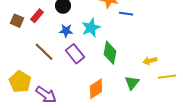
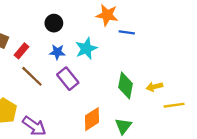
red rectangle: (37, 16) -> (22, 51), moved
green diamond: (110, 53) -> (126, 86), moved
green triangle: (132, 83) -> (123, 126), moved

